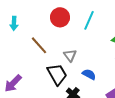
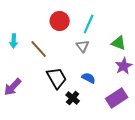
cyan arrow: (14, 23) -> (14, 41), moved
gray triangle: (70, 55) -> (83, 46), moved

